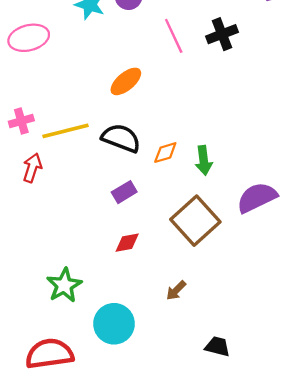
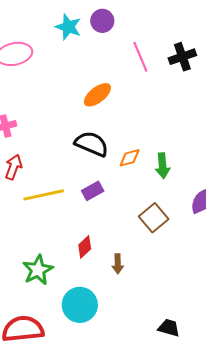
yellow line: (65, 131) -> (44, 195), moved
brown square: (195, 221) -> (154, 218), size x0.7
red diamond: (127, 243) -> (85, 247), moved, turned -35
brown arrow: (176, 290) -> (118, 264), moved, turned -48

